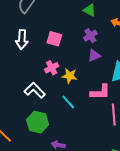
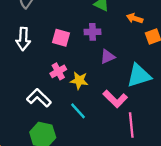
purple cross: (90, 36) -> (93, 32), moved, turned 32
pink L-shape: (100, 92) -> (115, 99), turned 45

